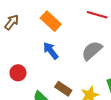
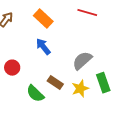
gray semicircle: (92, 51) -> (82, 61), moved

